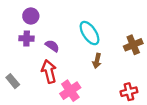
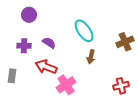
purple cross: (27, 38) -> (24, 46), moved
red arrow: (49, 71) -> (46, 67), turned -55
gray rectangle: (13, 81) -> (12, 76), turned 48

